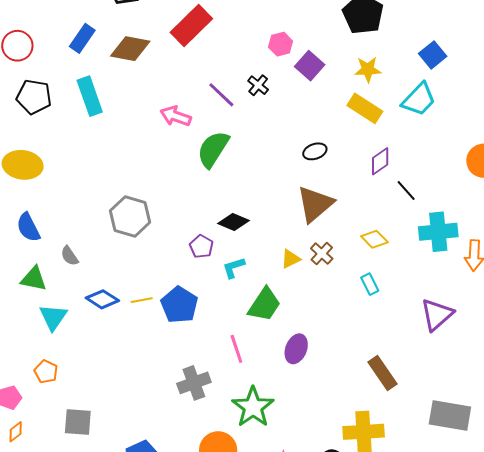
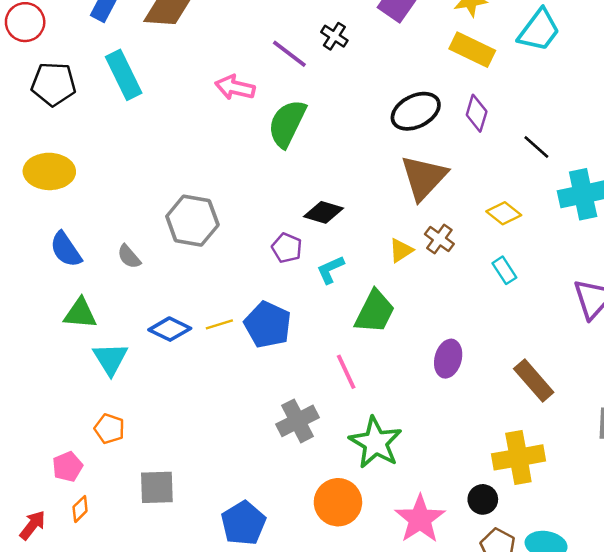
black ellipse: (315, 151) -> (416, 111), size x1.6
purple diamond: (380, 161) -> (477, 113), moved, turned -32
gray semicircle: (70, 256) -> (129, 257), moved
purple ellipse: (296, 349) -> (448, 359), moved

